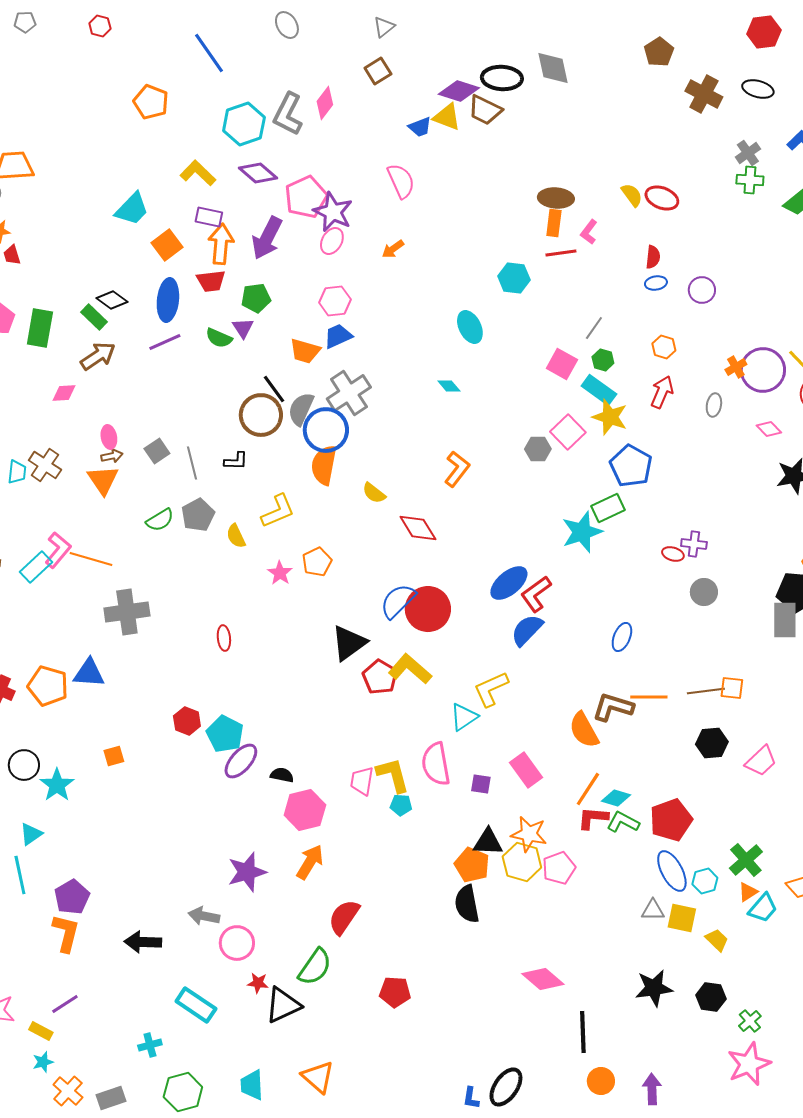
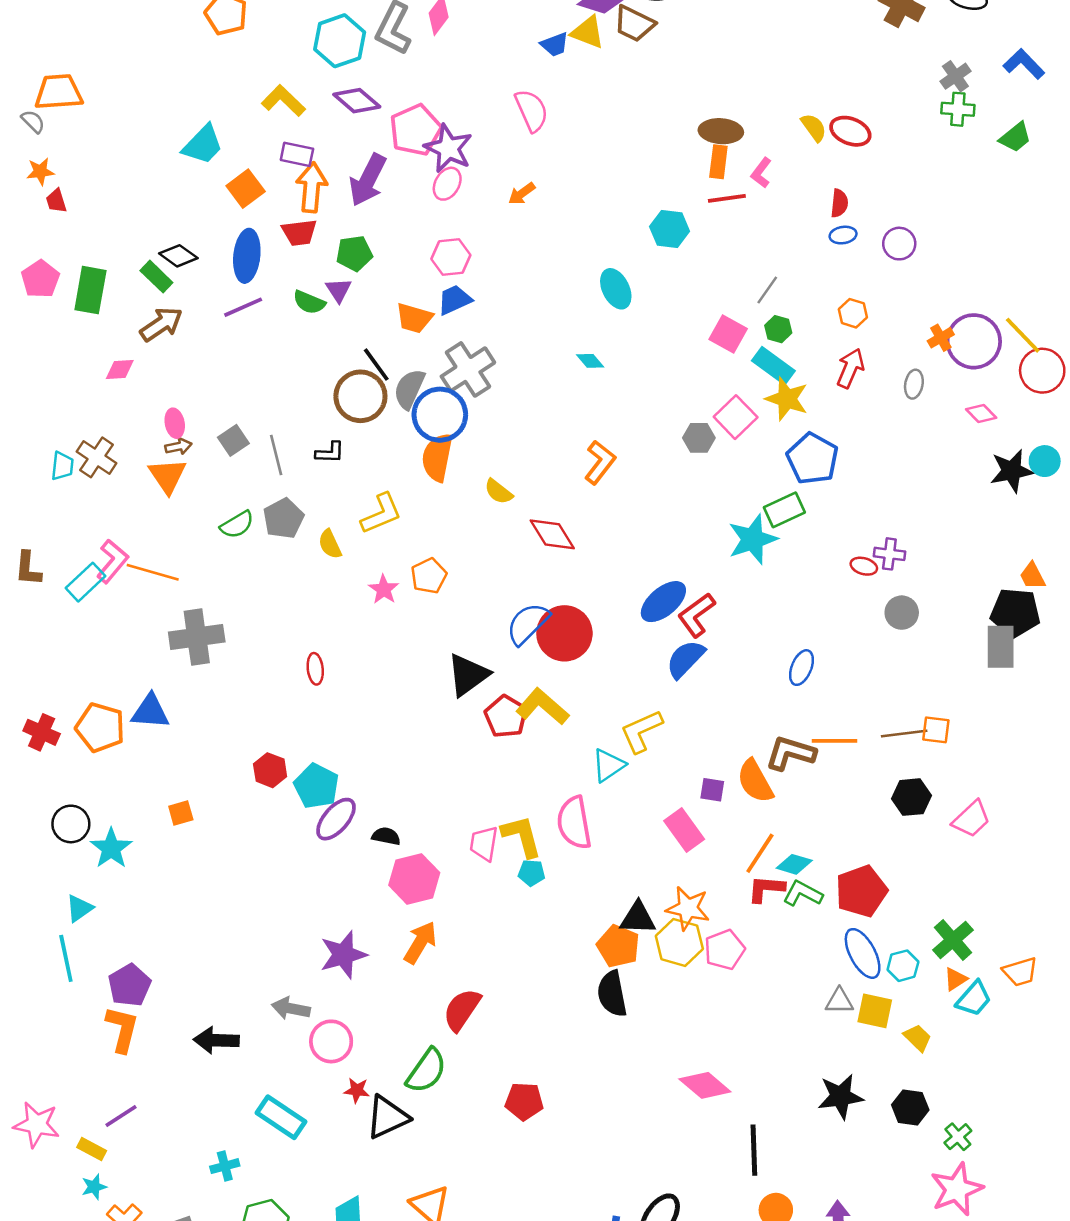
purple square: (481, 784) -> (712, 790), moved

